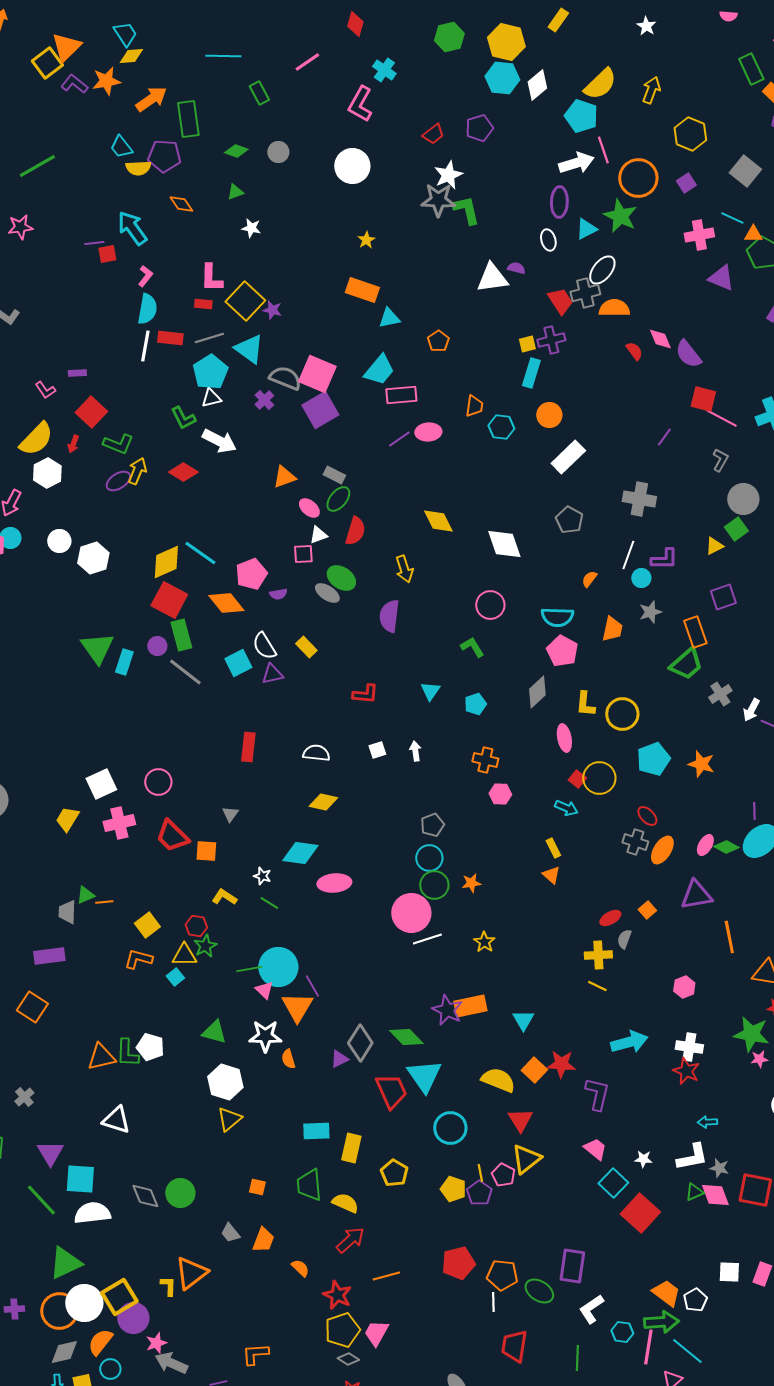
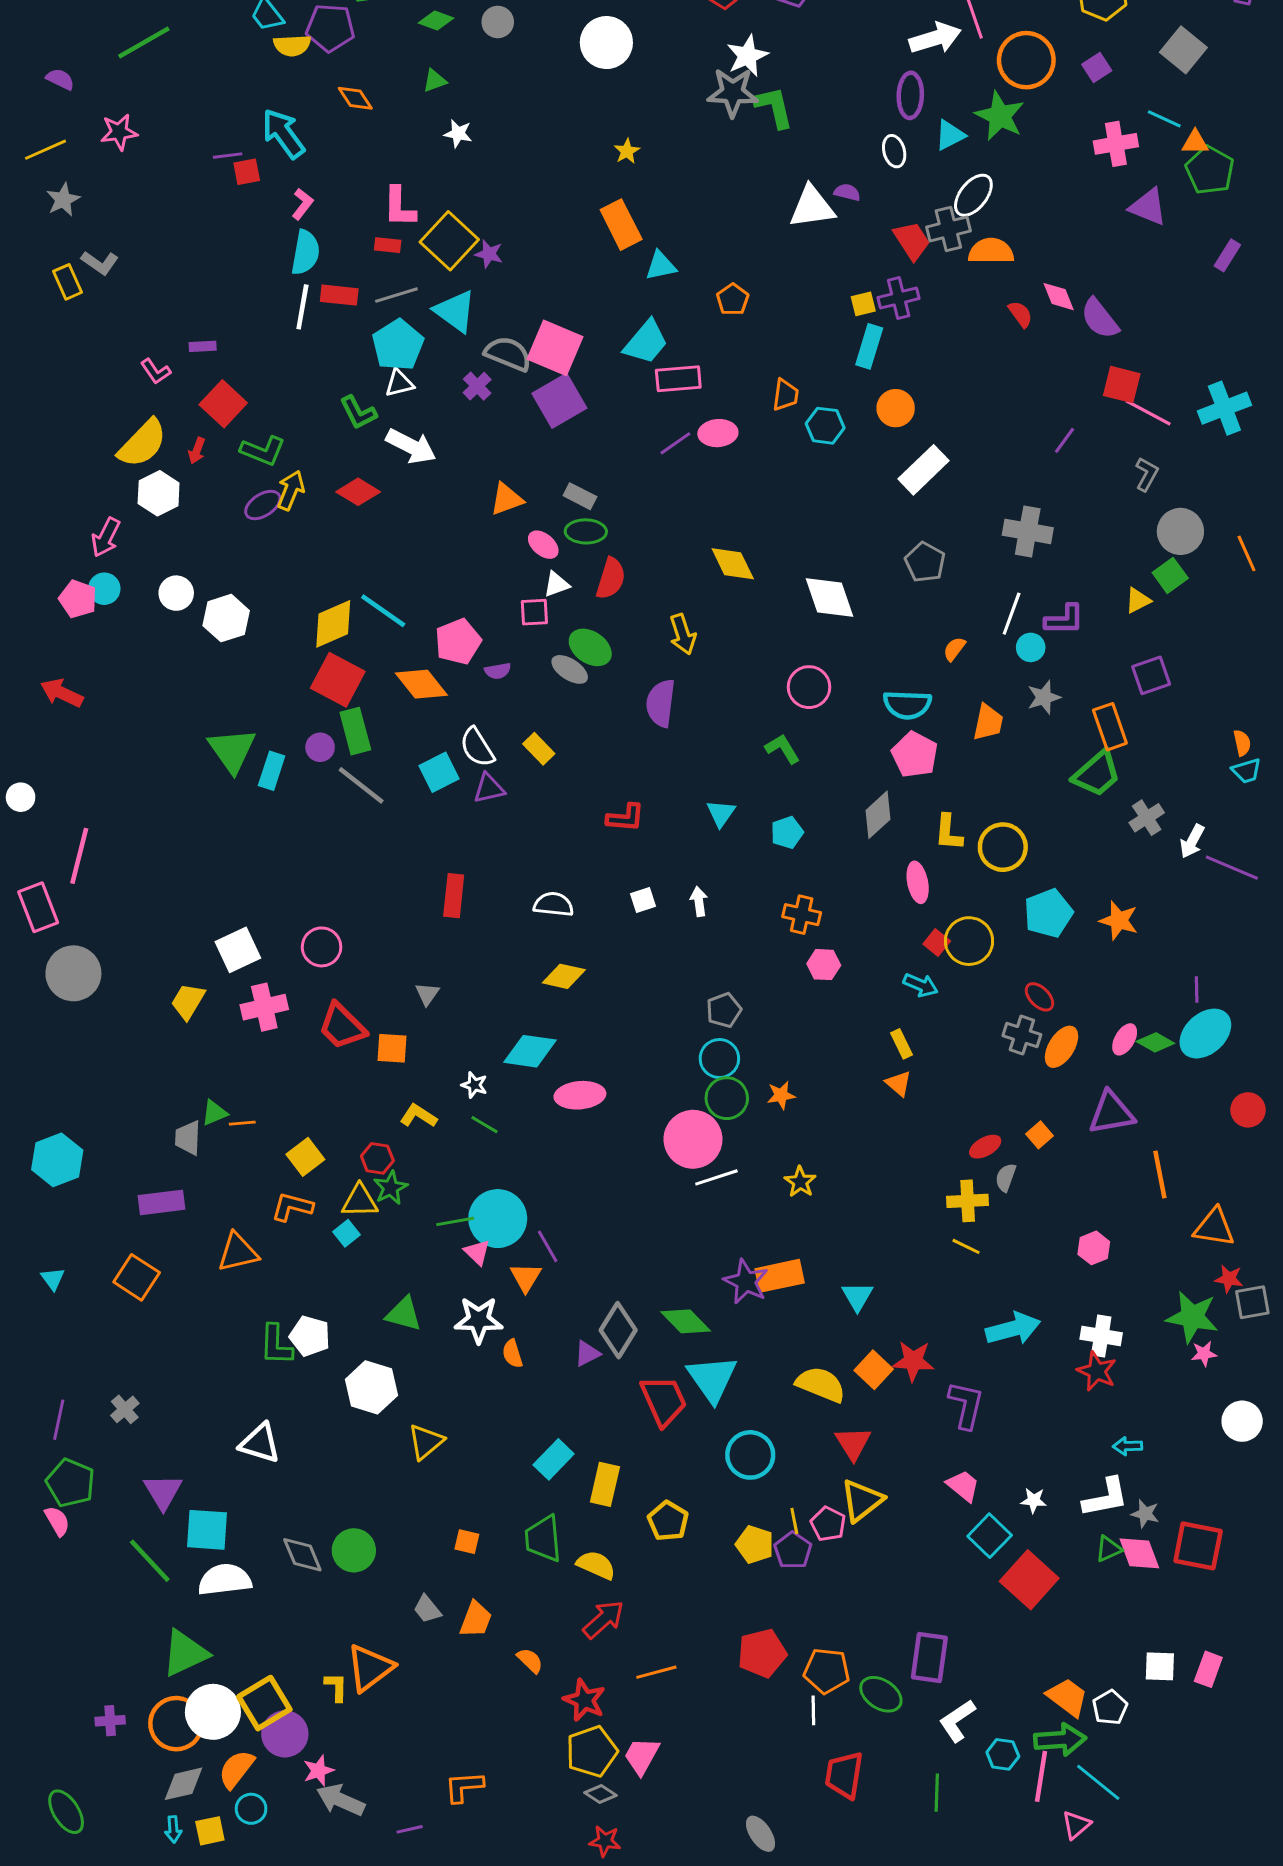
orange rectangle: (362, 290) -> (621, 225), turned 44
green ellipse: (338, 499) -> (586, 531), turned 52
orange triangle: (297, 1007) -> (526, 1277), size x0.7
orange triangle: (101, 1057) -> (238, 1252), moved
white hexagon: (225, 1082) -> (371, 1387), moved
cyan rectangle: (316, 1131) -> (554, 1459), turned -44

